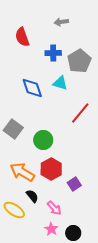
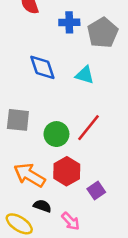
cyan triangle: (60, 83) -> (85, 75), moved
red line: (80, 113) -> (89, 128), moved
gray square: (13, 129) -> (18, 120), turned -30
black semicircle: (32, 196) -> (42, 206), turned -32

